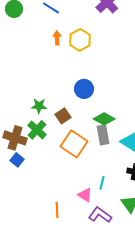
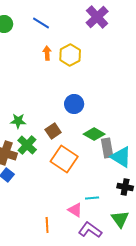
green star: (39, 106) -> (18, 121), moved
gray rectangle: (103, 135) -> (107, 148), moved
cyan line: (102, 183) -> (92, 198), turned 72

